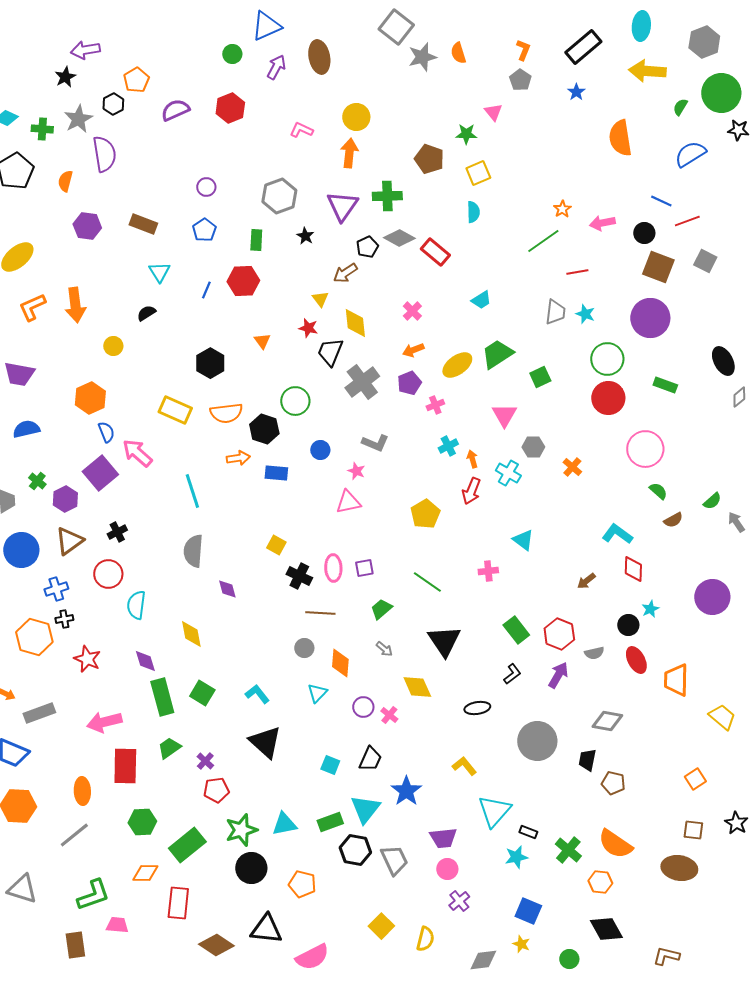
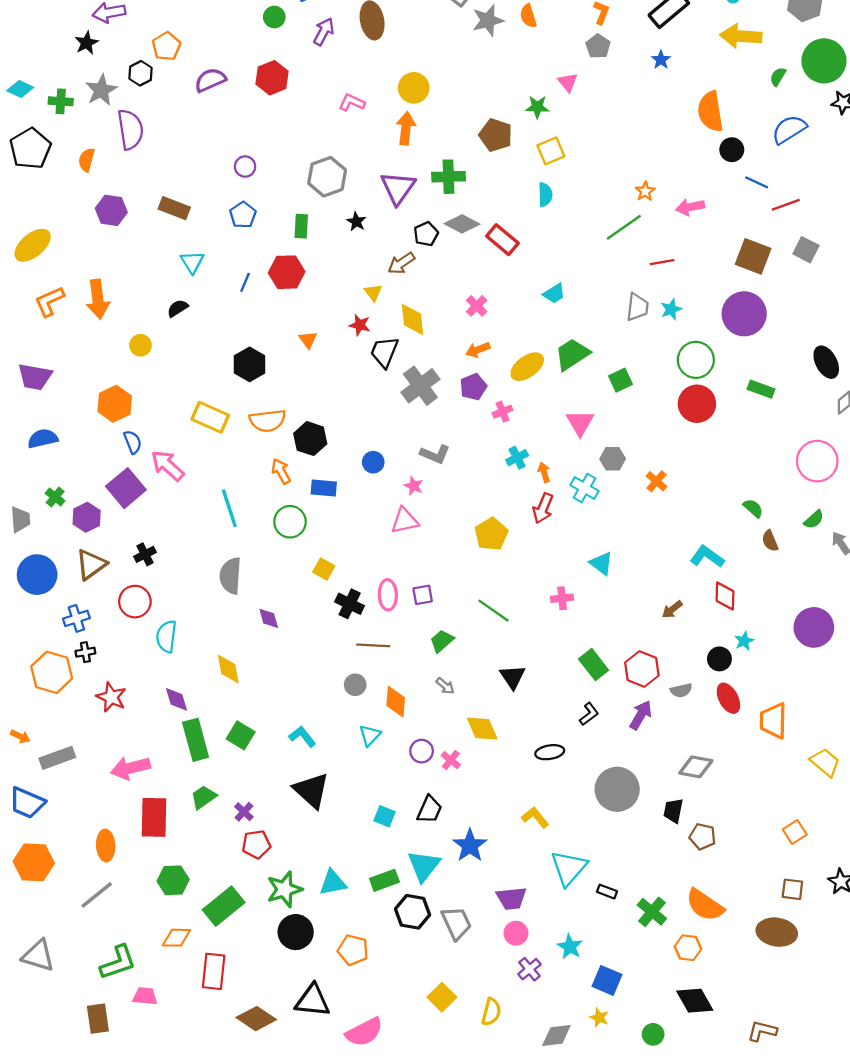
black circle: (644, 233) -> (732, 150), moved
cyan star: (585, 314) -> (671, 309), turned 30
green circle: (295, 401) -> (290, 522), moved
pink circle: (645, 449) -> (817, 461), moved
orange arrow: (238, 458) -> (281, 471), turned -110
brown semicircle: (673, 520) -> (770, 541), turned 96
black triangle: (444, 641) -> (513, 677), size x0.7
cyan star: (516, 857) -> (570, 947), moved, turned -30

